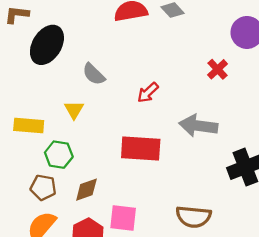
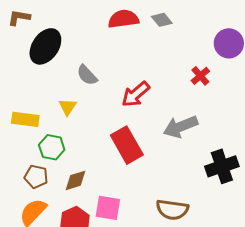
red arrow: (148, 93) -> (136, 94), size x1.4
gray arrow: (198, 126) -> (180, 127), turned -32
red rectangle: (141, 149) -> (127, 145), turned 54

